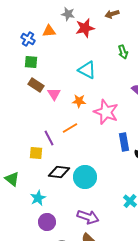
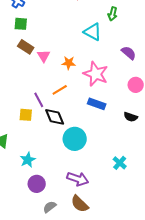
green arrow: (123, 52) -> (113, 14), turned 32
cyan triangle: (87, 70) -> (93, 32), moved
blue rectangle: (124, 142) -> (97, 104), moved, turned -60
black diamond: (59, 172) -> (55, 117), moved, turned 60

